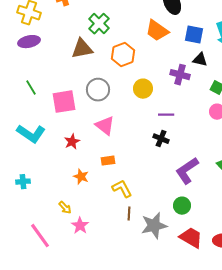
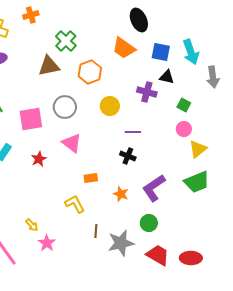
orange rectangle: (108, 161) -> (91, 178), moved
orange star: (81, 177) -> (121, 194), moved
yellow L-shape: (122, 189) -> (75, 204), moved

